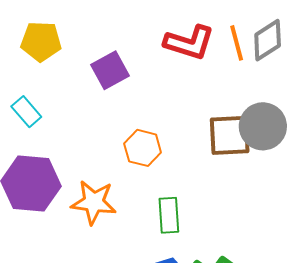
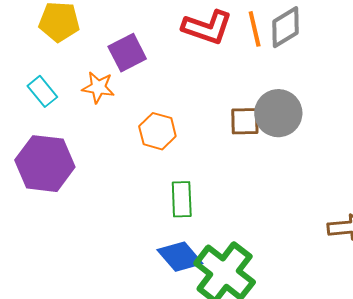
brown square: (230, 135) -> (245, 121), size x0.7
orange star: (94, 202) -> (98, 87), moved, size x0.7

